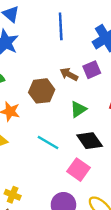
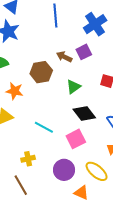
cyan line: (48, 142) -> (44, 127), moved
pink square: (79, 170) -> (76, 139), turned 30
yellow cross: (13, 195) -> (28, 159), moved, turned -32

